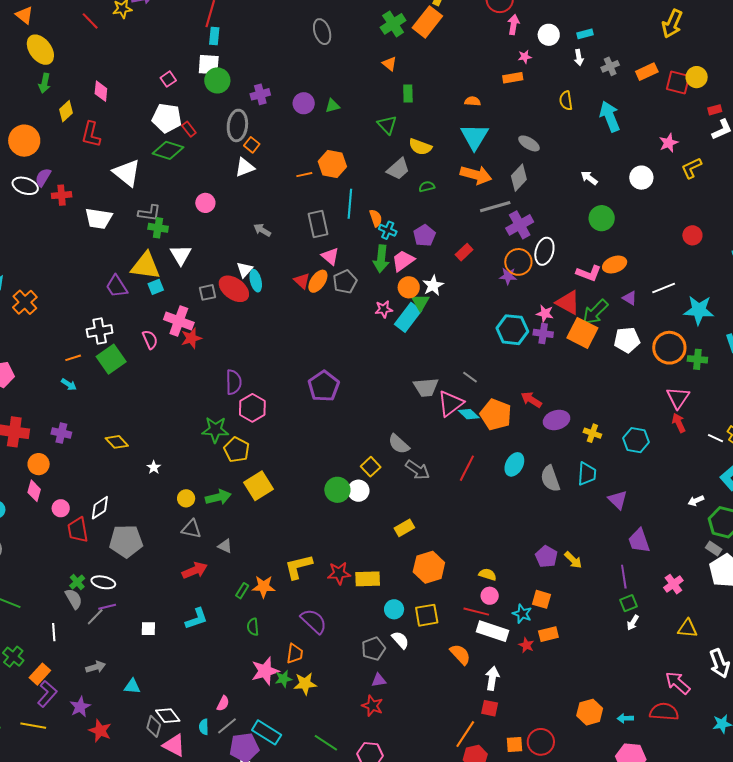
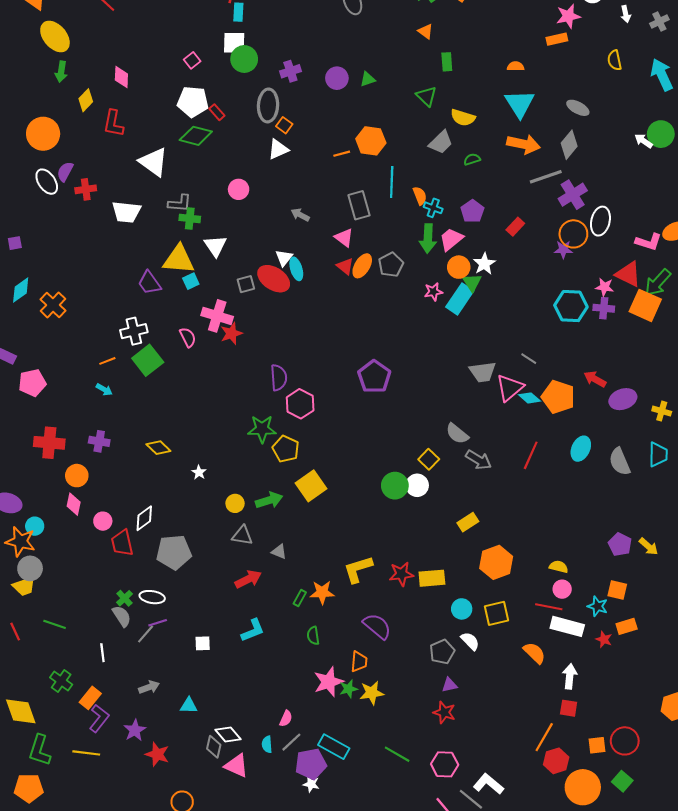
pink star: (525, 57) -> (568, 16), size x1.6
white ellipse: (25, 186) -> (47, 182), turned 40
green circle: (602, 218) -> (661, 134), moved
pink triangle: (330, 256) -> (344, 238), moved

